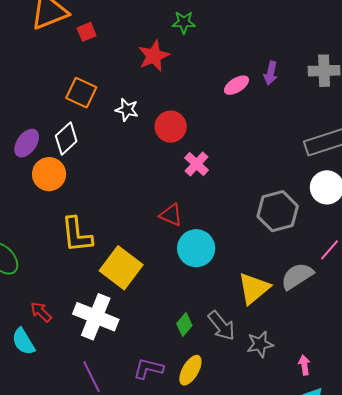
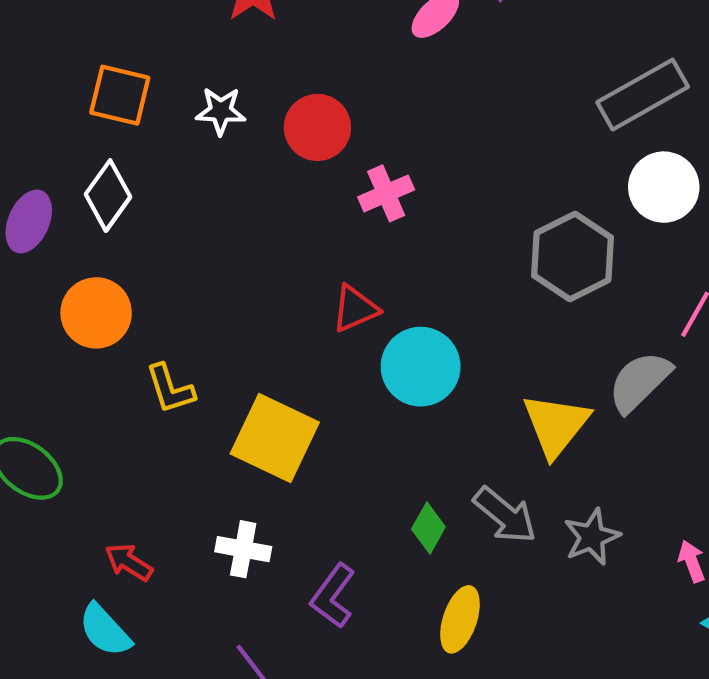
pink cross: (196, 164) -> (386, 193), turned 35
orange circle: (49, 174) -> (96, 313), moved
red triangle: (171, 215) -> (355, 309), turned -35
yellow L-shape: (77, 235) -> (170, 389), size x0.7
white cross: (96, 317) -> (243, 549), size x0.6
purple L-shape: (148, 369) -> (333, 596), moved, turned -56

